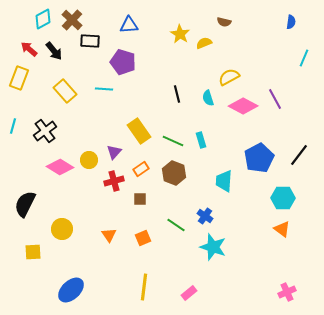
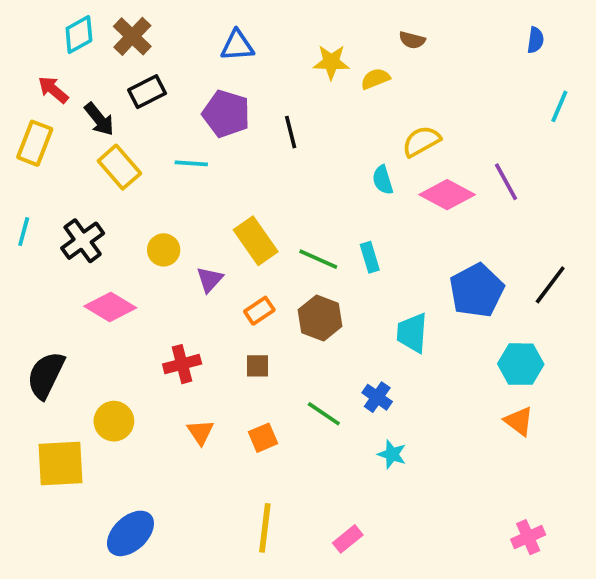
yellow star: (180, 34) -> (331, 62), turned -30
black rectangle: (90, 41) -> (147, 92), moved, turned -30
black arrow: (54, 51) -> (99, 119), moved
black line: (177, 94) -> (291, 132), moved
yellow circle: (89, 160) -> (164, 250), moved
red cross: (114, 181) -> (182, 364), moved
cyan star: (213, 247) -> (392, 454), size x0.6
yellow square: (33, 252) -> (61, 463), size x1.6

